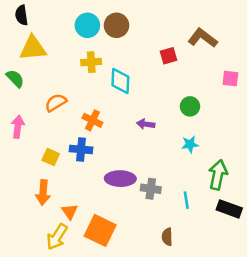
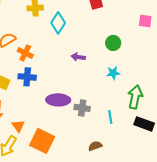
cyan diamond: (120, 81) -> (58, 23), turned 30
orange cross: (92, 120) -> (25, 53), moved
brown semicircle: (167, 237) -> (95, 146), turned 72

